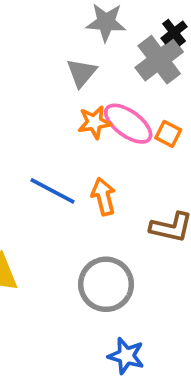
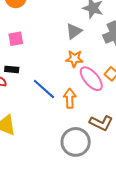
pink ellipse: (128, 124) -> (91, 79), moved
gray circle: (106, 284) -> (76, 142), moved

